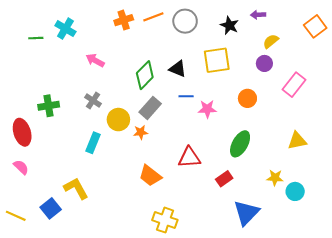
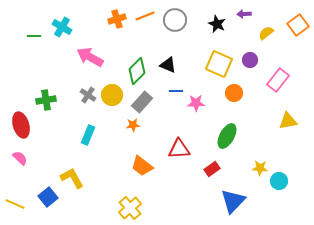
yellow semicircle: (271, 41) -> (266, 33), moved
pink arrow: (95, 60) -> (90, 57), size x1.5
yellow square: (217, 60) -> (219, 64), moved, turned 32
yellow circle: (118, 120) -> (112, 95), moved
yellow triangle: (297, 141) -> (288, 121), moved
yellow cross: (165, 220) -> (130, 208), moved, turned 30

